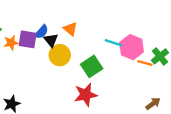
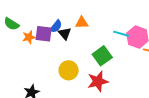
orange triangle: (70, 29) -> (82, 23), turned -40
yellow circle: (60, 55) -> (69, 70), moved

